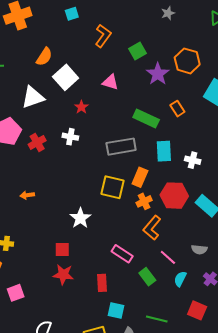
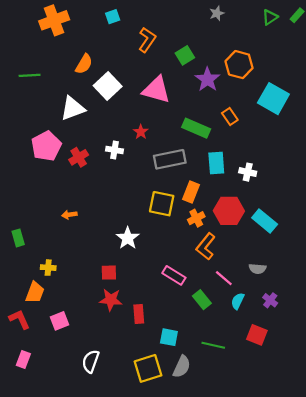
pink triangle: (110, 82) -> (156, 90), size x1.6
red star: (81, 107) -> (141, 132), moved
red rectangle: (102, 283) -> (139, 314), moved

